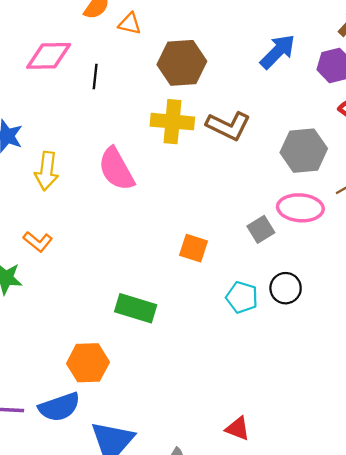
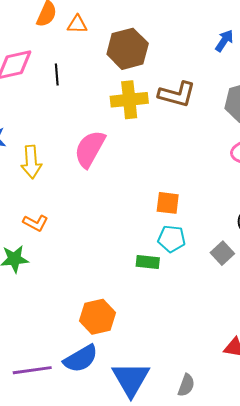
blue arrow: (278, 52) -> (224, 41), moved, size x0.7
pink semicircle: (116, 169) -> (90, 149), turned 69
gray square: (261, 229) -> (222, 253), moved
cyan pentagon: (242, 297) -> (172, 239), moved
green rectangle: (136, 308) -> (148, 262), moved, size x0.7

